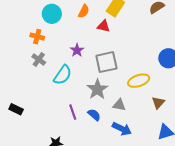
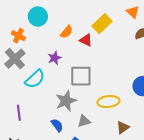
orange semicircle: (84, 11) -> (67, 32), moved
gray cross: (39, 59) -> (15, 59), size x1.5
gray triangle: (119, 105) -> (84, 121), turned -40
purple line: (73, 112) -> (19, 113), moved

